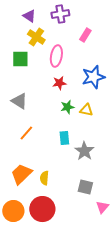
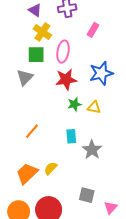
green square: (20, 59) -> (36, 55), moved
red star: (59, 83) -> (66, 79), size x1.5
gray triangle: (19, 101) -> (25, 77), moved, turned 42
yellow semicircle: (44, 178) -> (51, 168), moved, turned 40
gray square: (85, 187) -> (87, 195), moved

